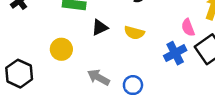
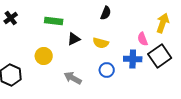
blue cross: (175, 53) -> (133, 59), turned 30
blue circle: (133, 85) -> (107, 70), moved

